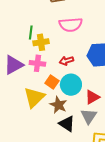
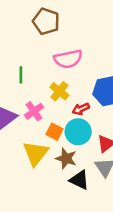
yellow cross: (41, 42) -> (59, 91), moved, turned -35
red arrow: (66, 61) -> (81, 109), moved
pink cross: (37, 63) -> (34, 111), turned -35

